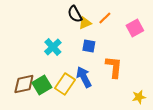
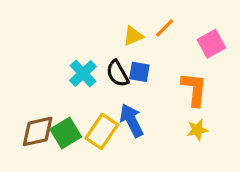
black semicircle: (75, 14) -> (117, 73), moved
orange L-shape: (114, 67) -> (194, 89), moved
yellow star: (139, 97) -> (197, 130), moved

